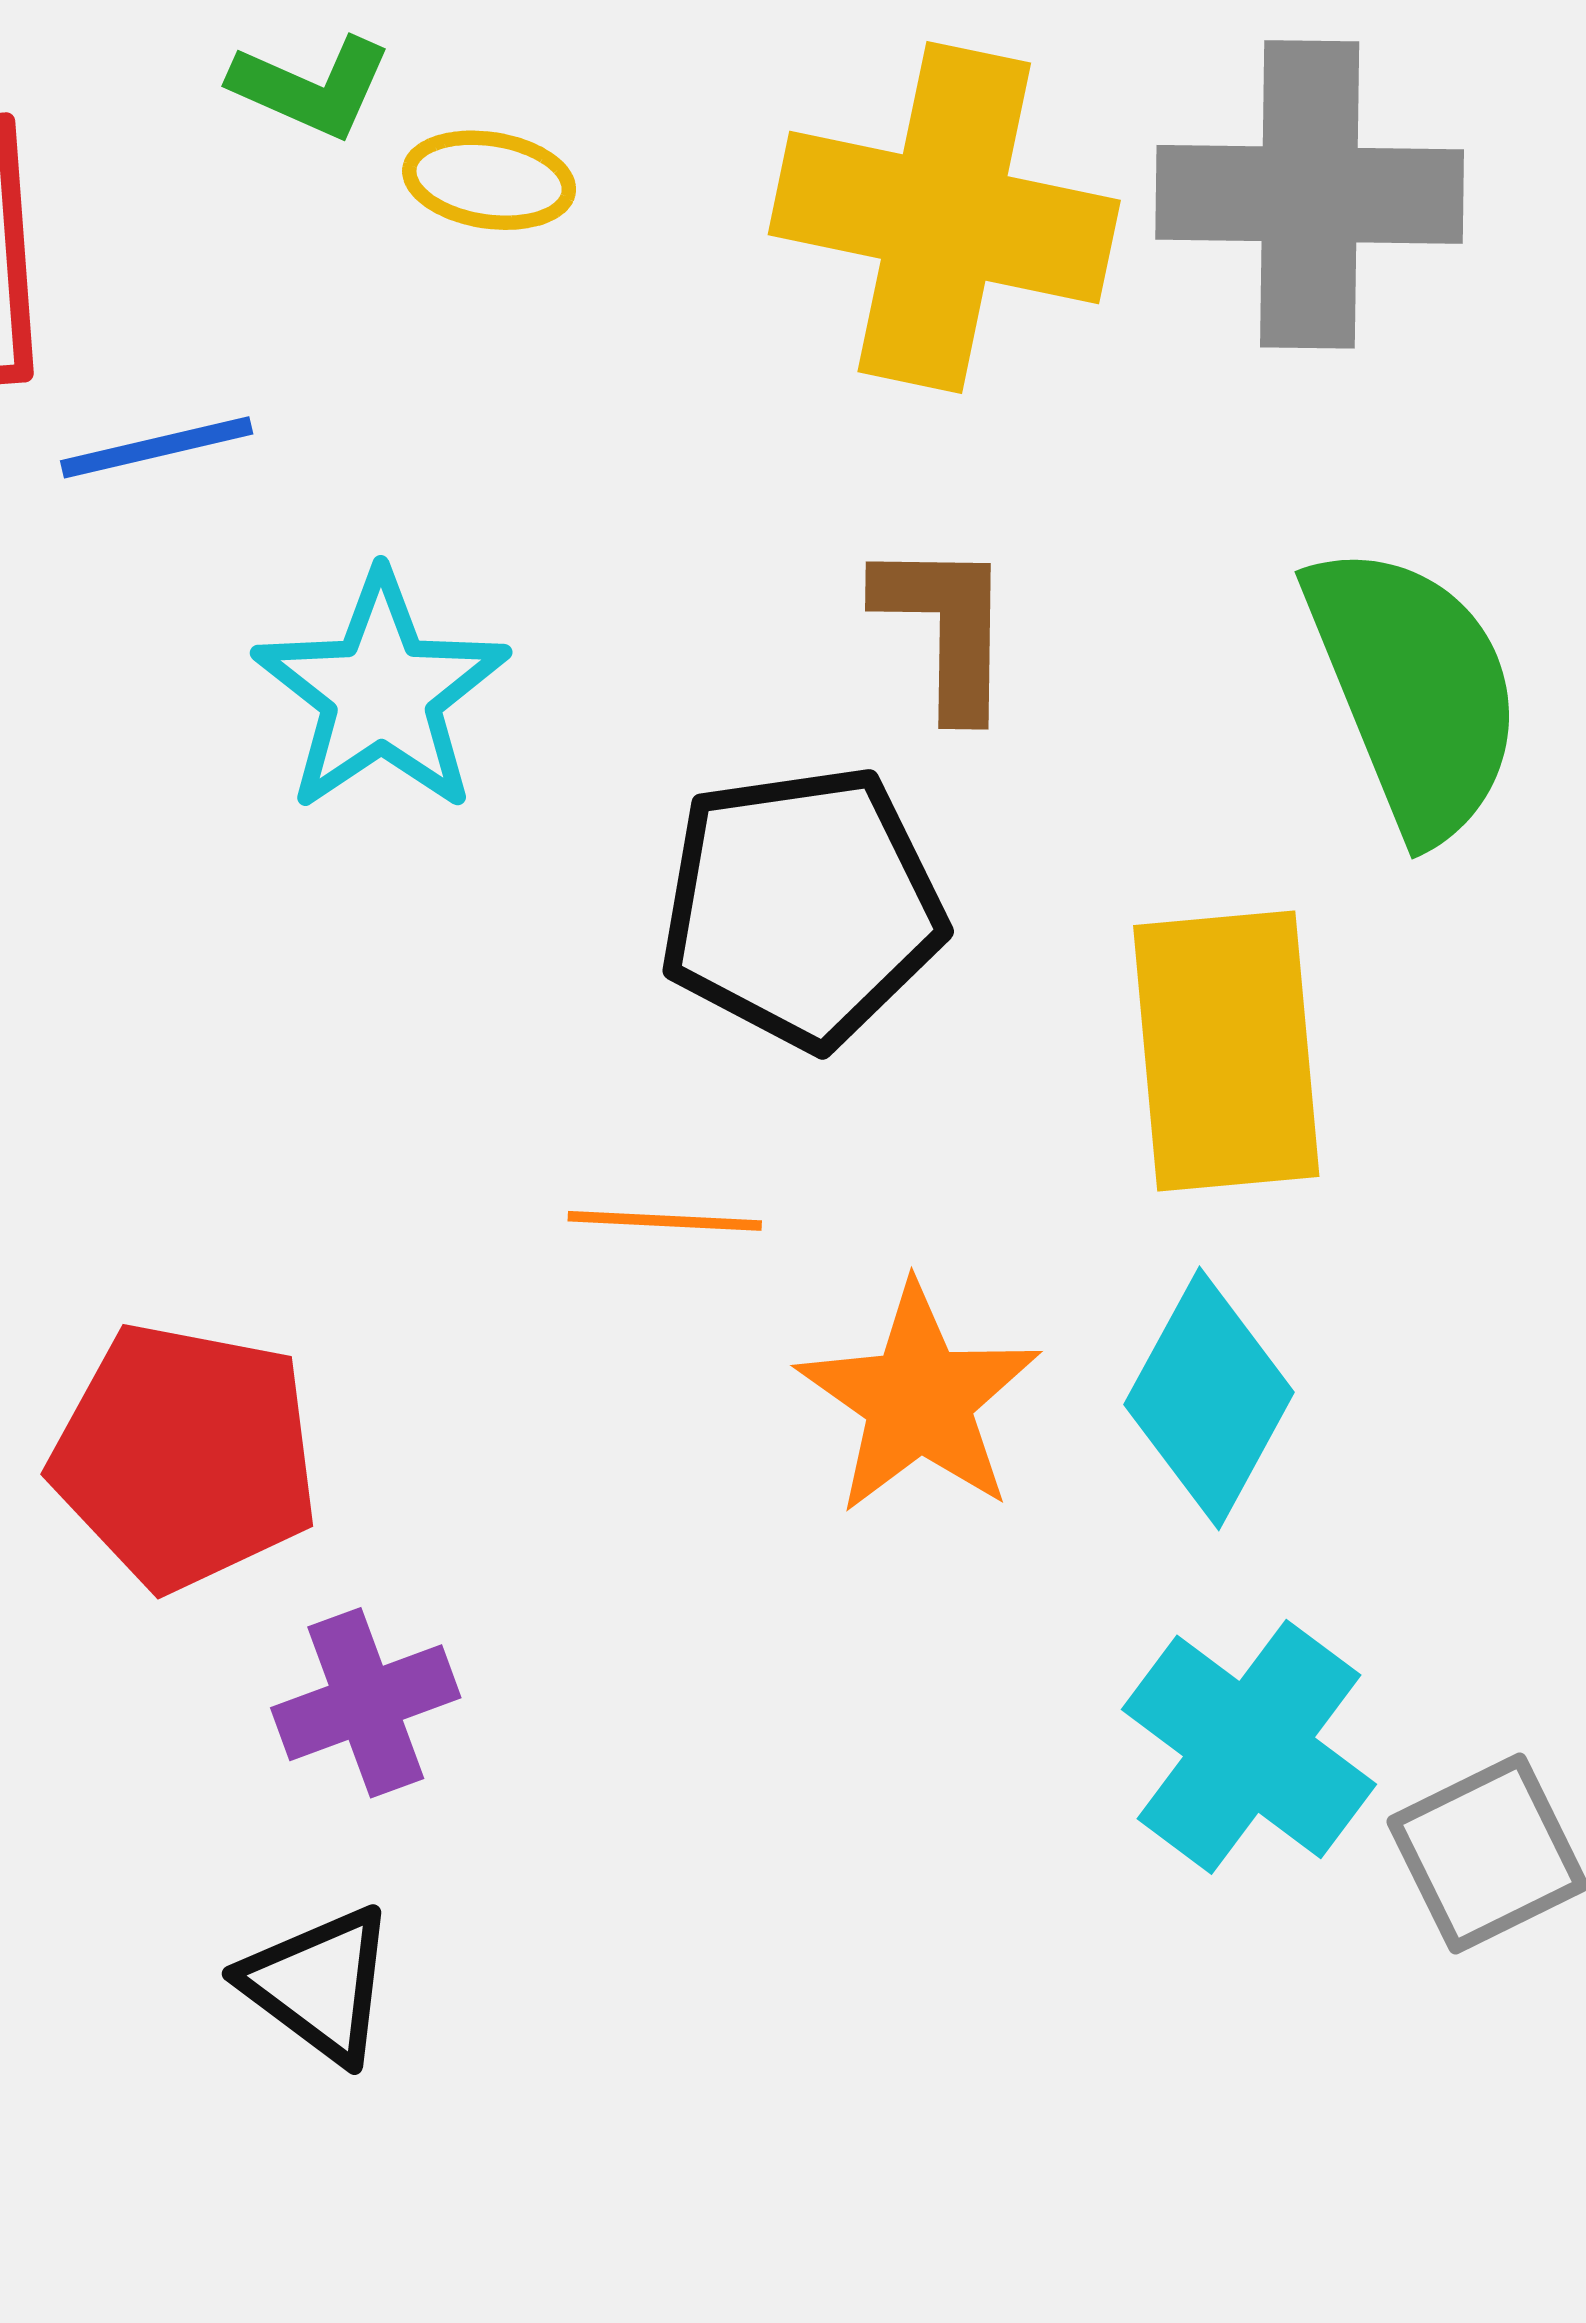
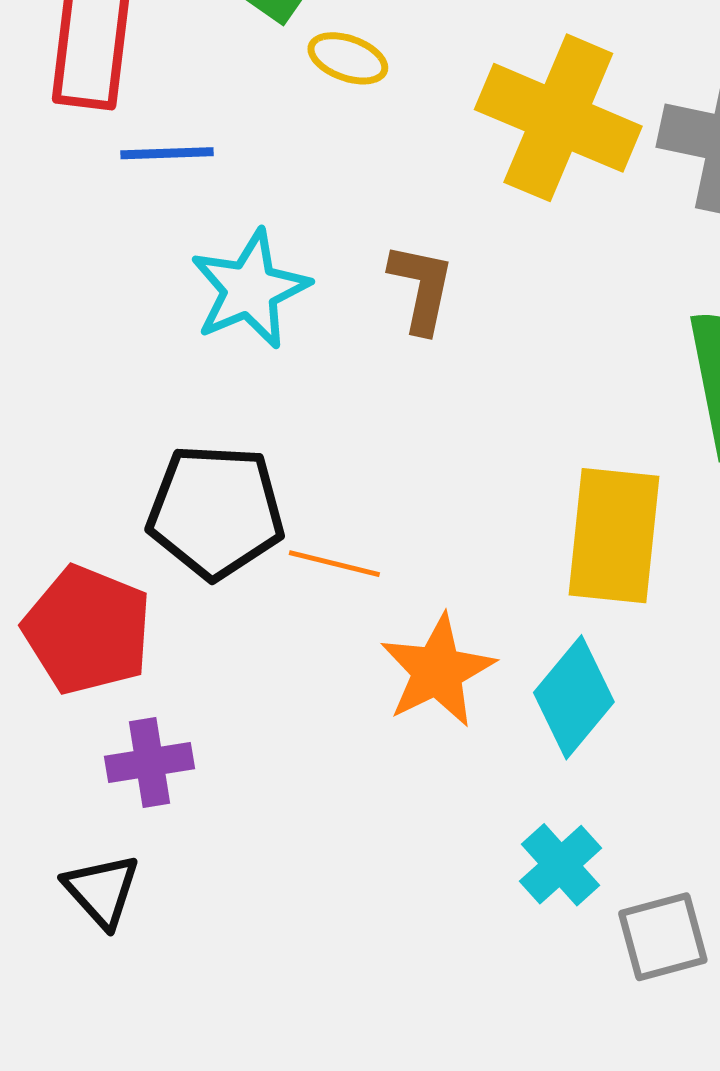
brown L-shape: (945, 628) -> (421, 288), moved
black pentagon: (802, 907) -> (216, 511), moved
cyan cross: (1249, 1747) -> (561, 865), size x0.7

